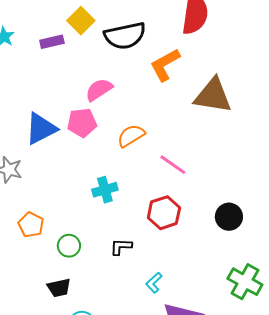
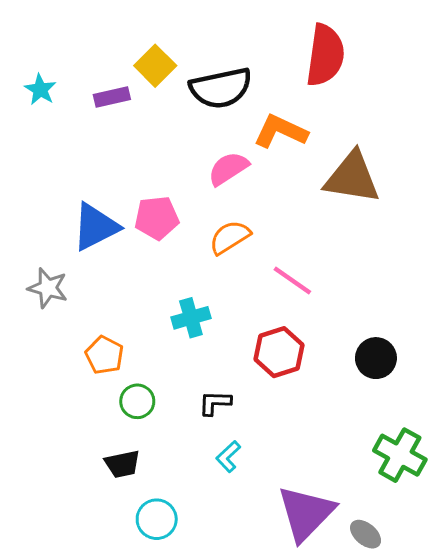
orange L-shape: (165, 65) -> (280, 131), turned 54
pink semicircle: (99, 90) -> (228, 169), moved
orange pentagon: (31, 225) -> (104, 355), moved
cyan L-shape: (154, 283) -> (228, 457), moved

